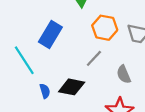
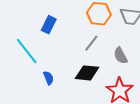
blue rectangle: (50, 34) -> (49, 25), size x0.7
black diamond: (72, 87) -> (87, 73), moved

